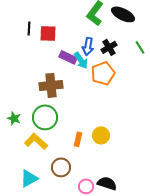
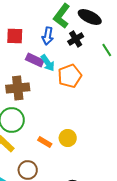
blue arrow: (88, 46) -> (48, 36), moved
black cross: (109, 47) -> (76, 39), moved
orange rectangle: (78, 139) -> (45, 142), turned -72

